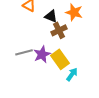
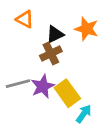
black triangle: (51, 16) -> (55, 34), turned -48
brown cross: (59, 30) -> (51, 53), moved

